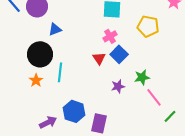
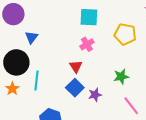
blue triangle: (55, 29) -> (31, 37), turned -32
blue square: (119, 54) -> (75, 88), moved
green star: (142, 77) -> (121, 77), moved

